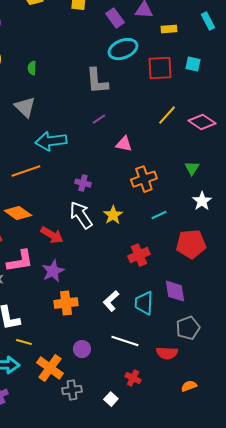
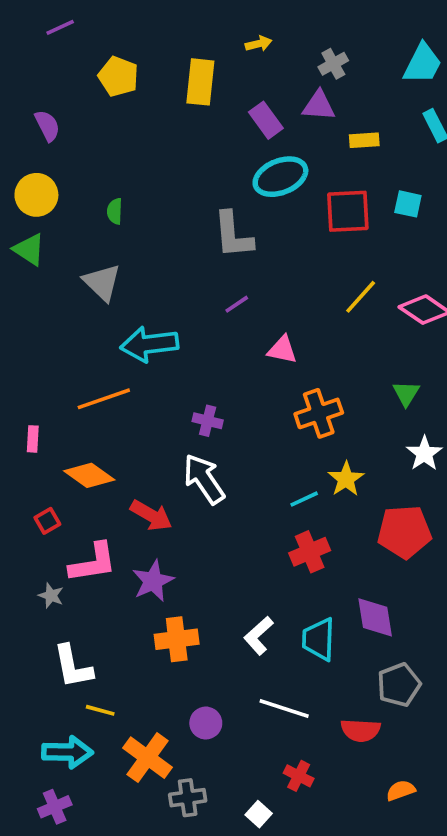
yellow star: (113, 215) -> (346, 479), moved
cyan line: (159, 215) -> (304, 499), moved

